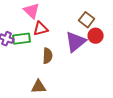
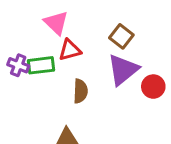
brown square: (87, 20) -> (121, 36), moved
red circle: (96, 36) -> (153, 87), moved

